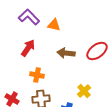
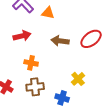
red arrow: (28, 48) -> (22, 36), turned 42

